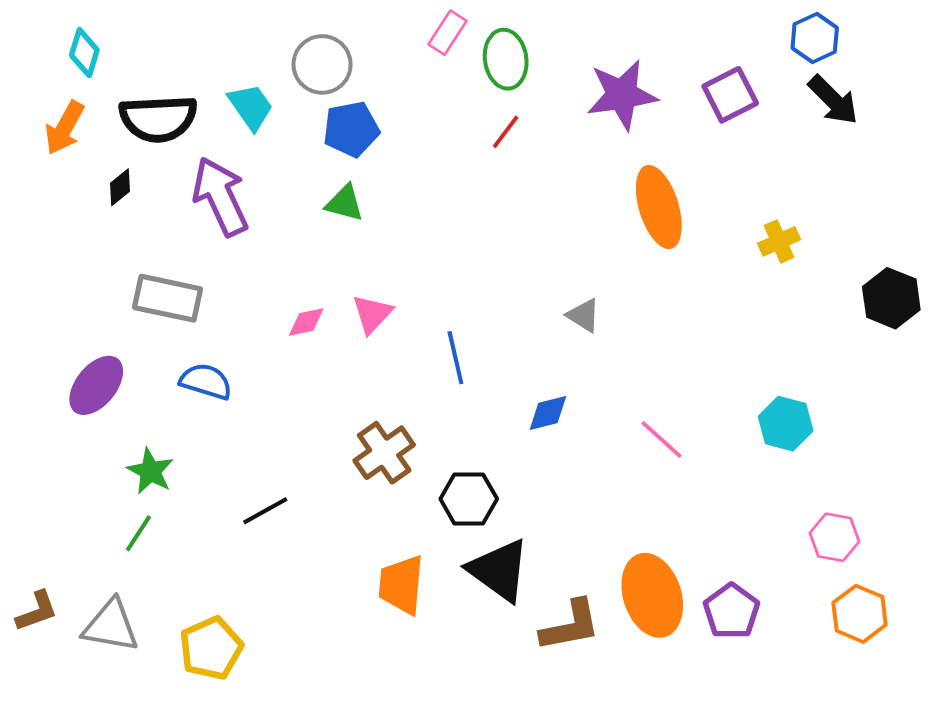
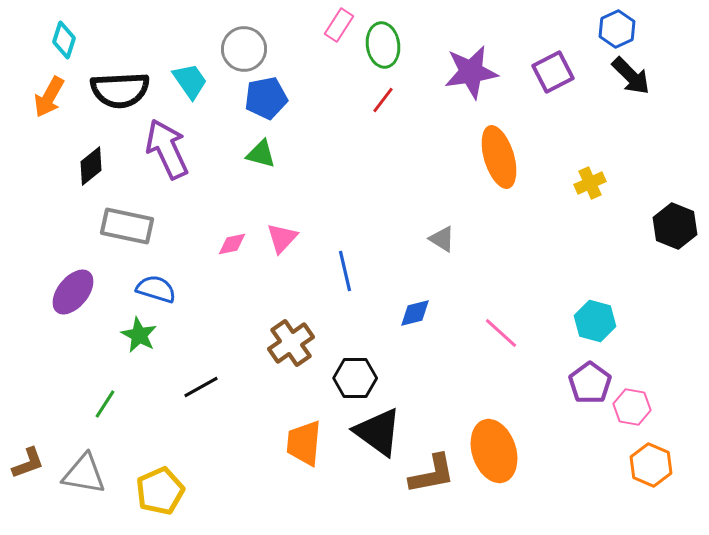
black diamond: (120, 187) -> (91, 166), moved, size x1.4
green star: (150, 471) -> (139, 335), moved
purple pentagon: (731, 611) -> (590, 383), moved

